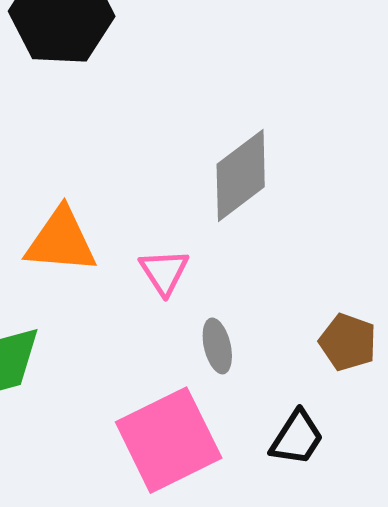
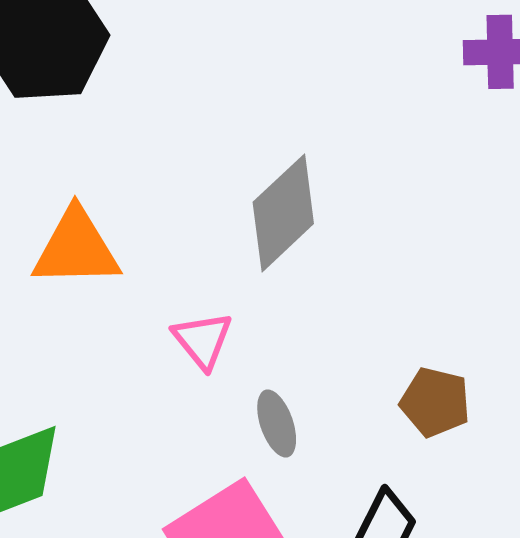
orange triangle: (61, 241) -> (76, 248), moved

